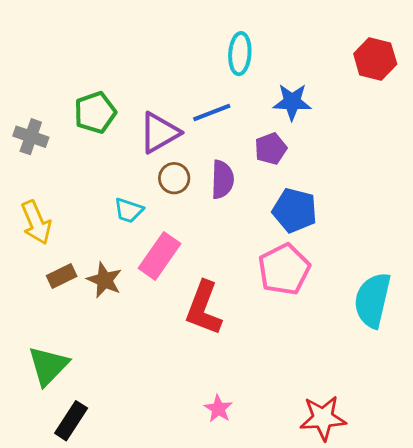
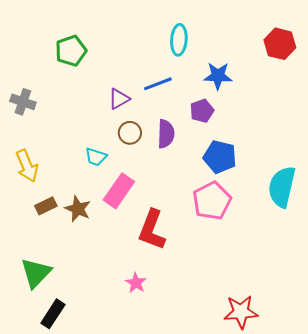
green pentagon: (95, 113) -> (71, 51), moved
purple triangle: (159, 133) -> (119, 99), size x0.7
cyan semicircle: (372, 300) -> (282, 187), moved
pink star: (218, 409) -> (136, 283), moved

